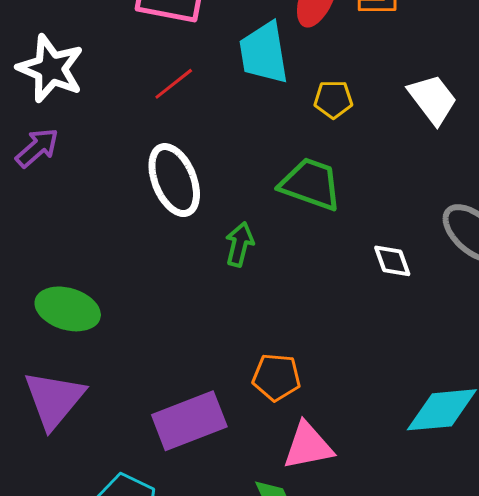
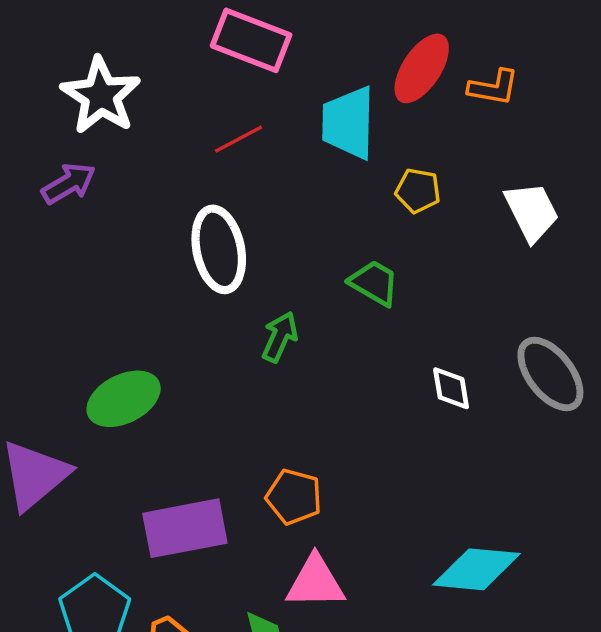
green trapezoid: (311, 184) -> (374, 283), size x0.7
green ellipse: (68, 309) -> (124, 399), moved, turned -54

